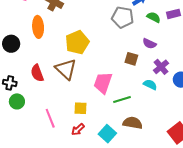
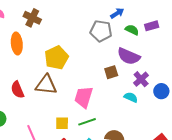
purple semicircle: (149, 44) -> (129, 56), size x1.6
brown square: (131, 59) -> (111, 72), turned -32
brown triangle: (66, 69) -> (46, 85), turned -35
green line: (122, 100) -> (87, 122), moved

